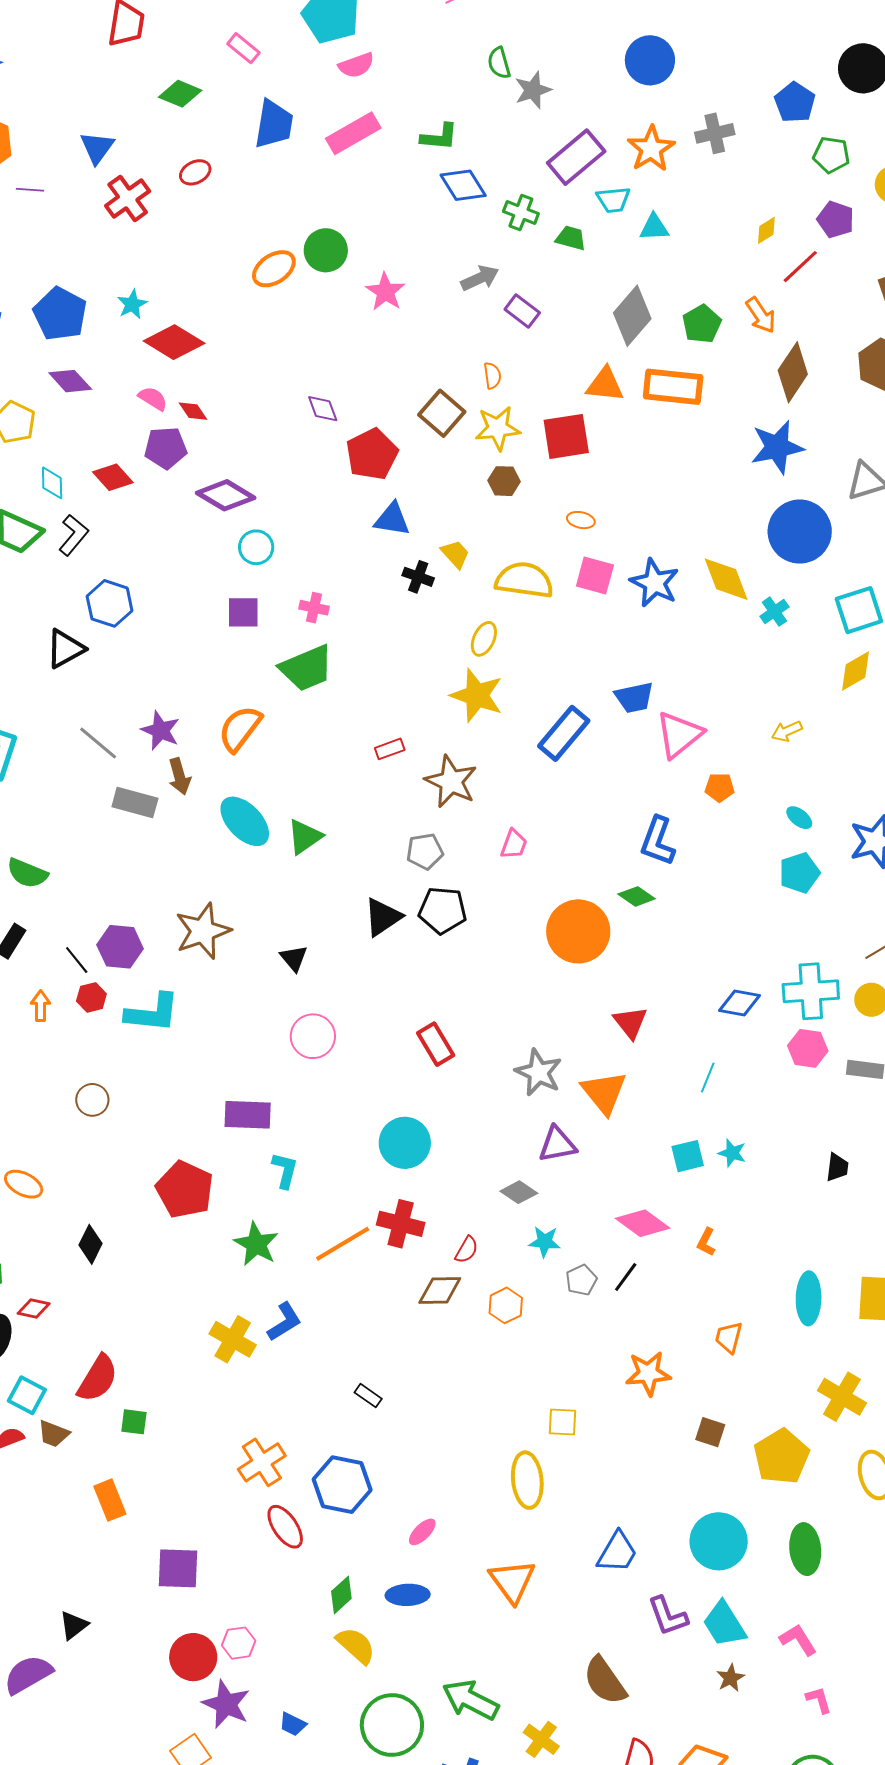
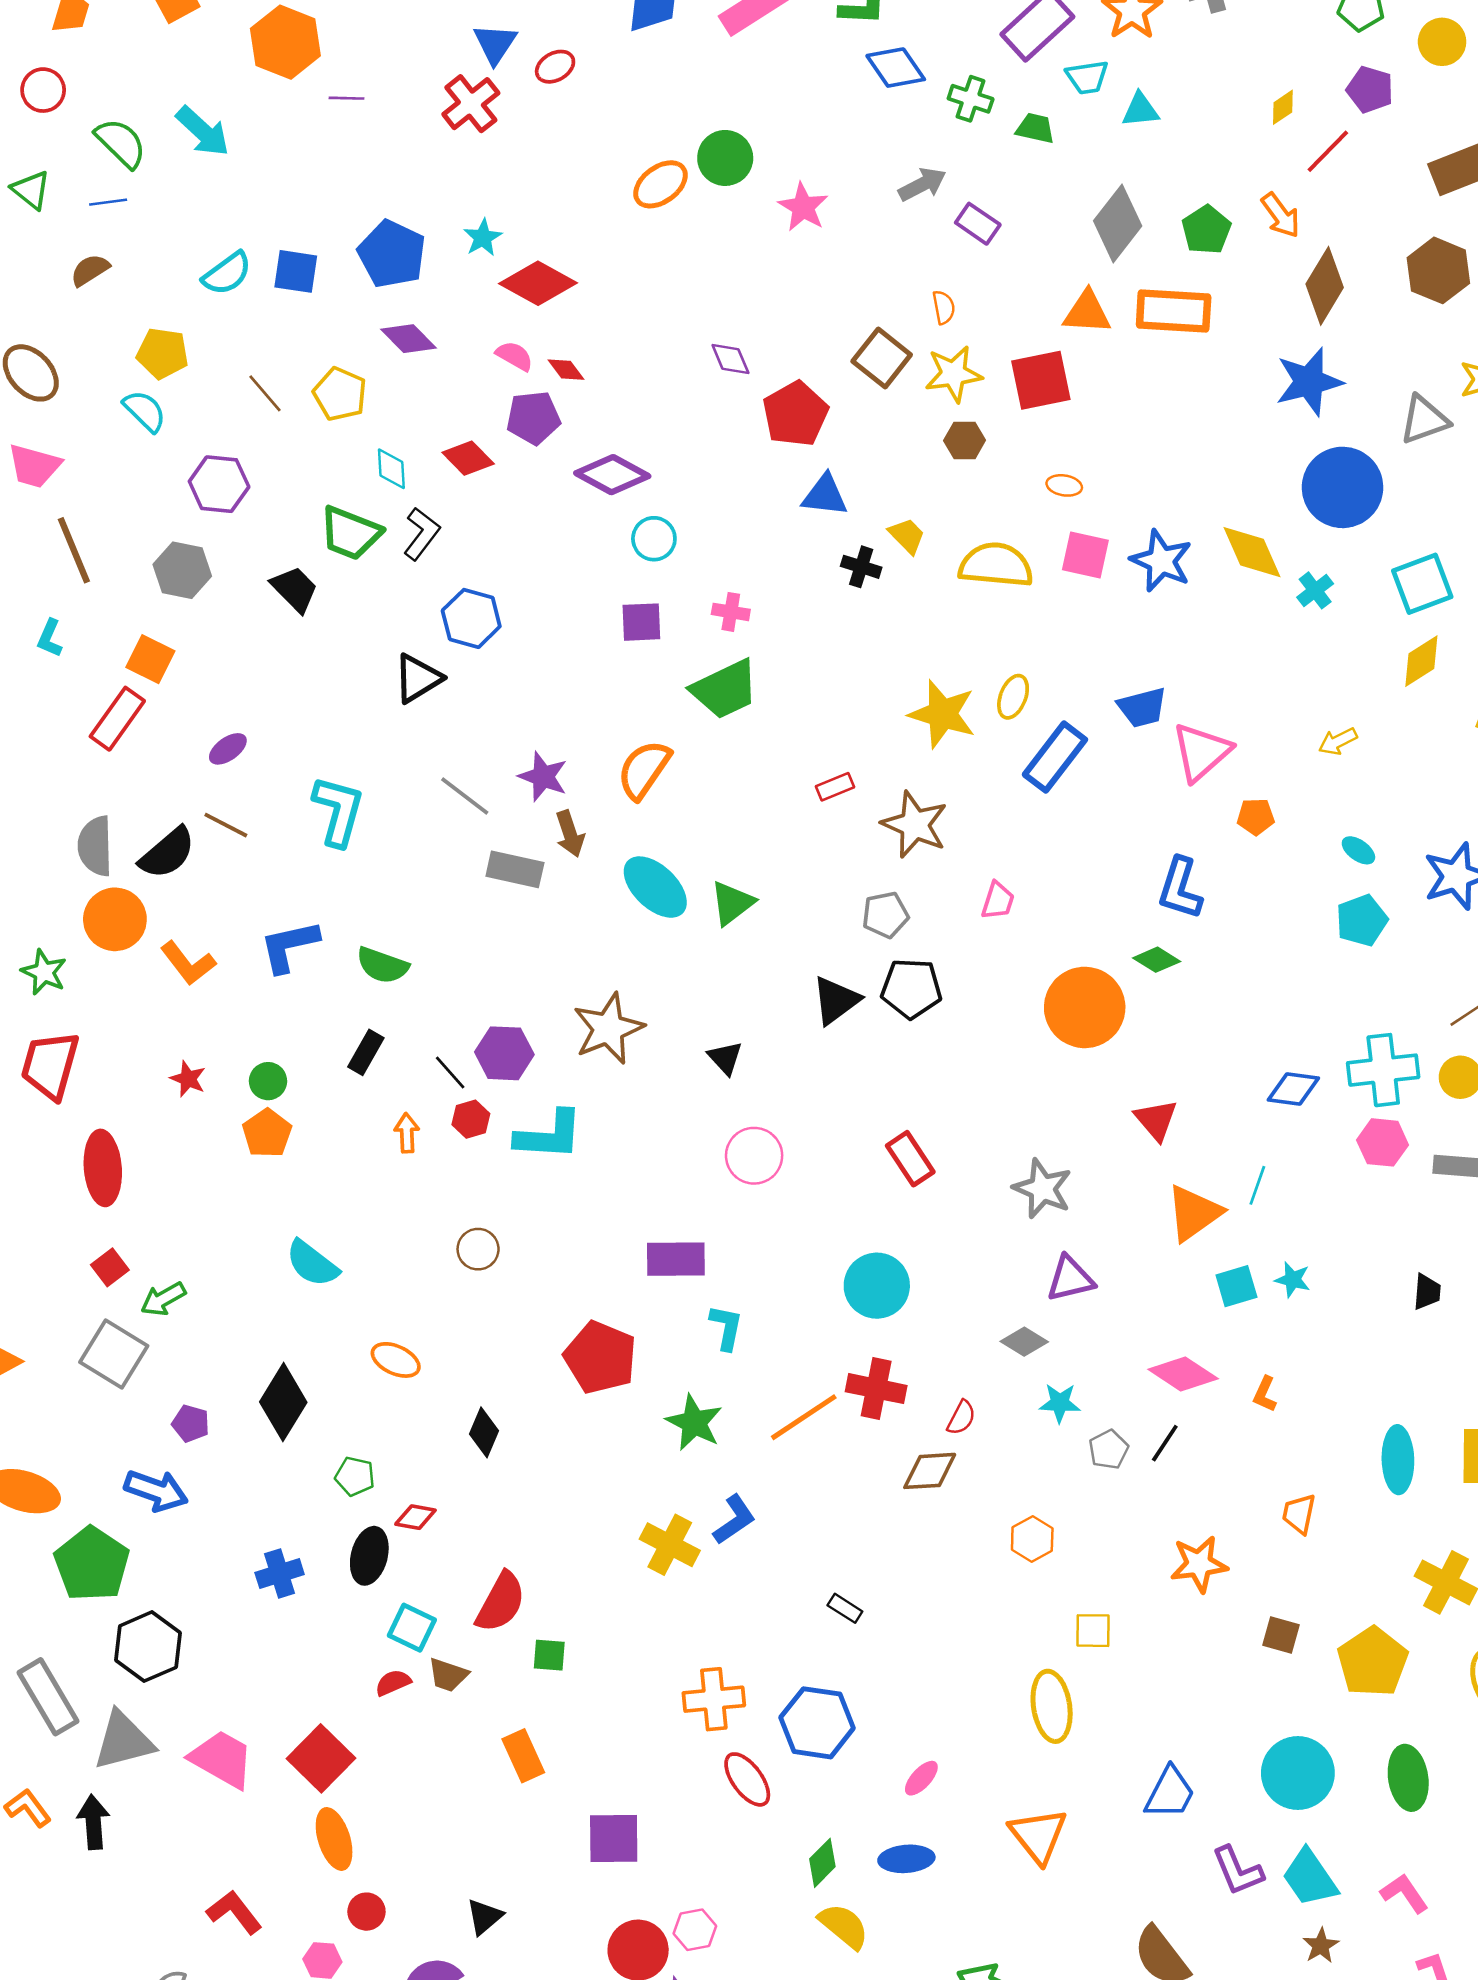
blue triangle: (97, 148) -> (495, 44), moved
yellow ellipse: (484, 639) -> (1013, 697), moved
orange triangle: (604, 1092) -> (1194, 1213), moved, turned 36
orange hexagon: (506, 1305) -> (1032, 1539), moved
orange cross: (262, 1462) -> (714, 1699), turned 30

